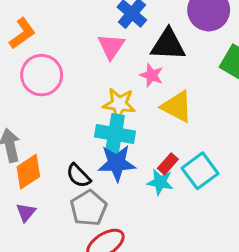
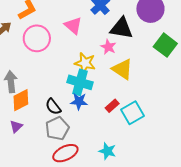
pink triangle: (111, 46) -> (73, 26), moved, turned -30
blue star: (117, 163) -> (79, 101), size x0.7
cyan star: (160, 182) -> (107, 151), moved

